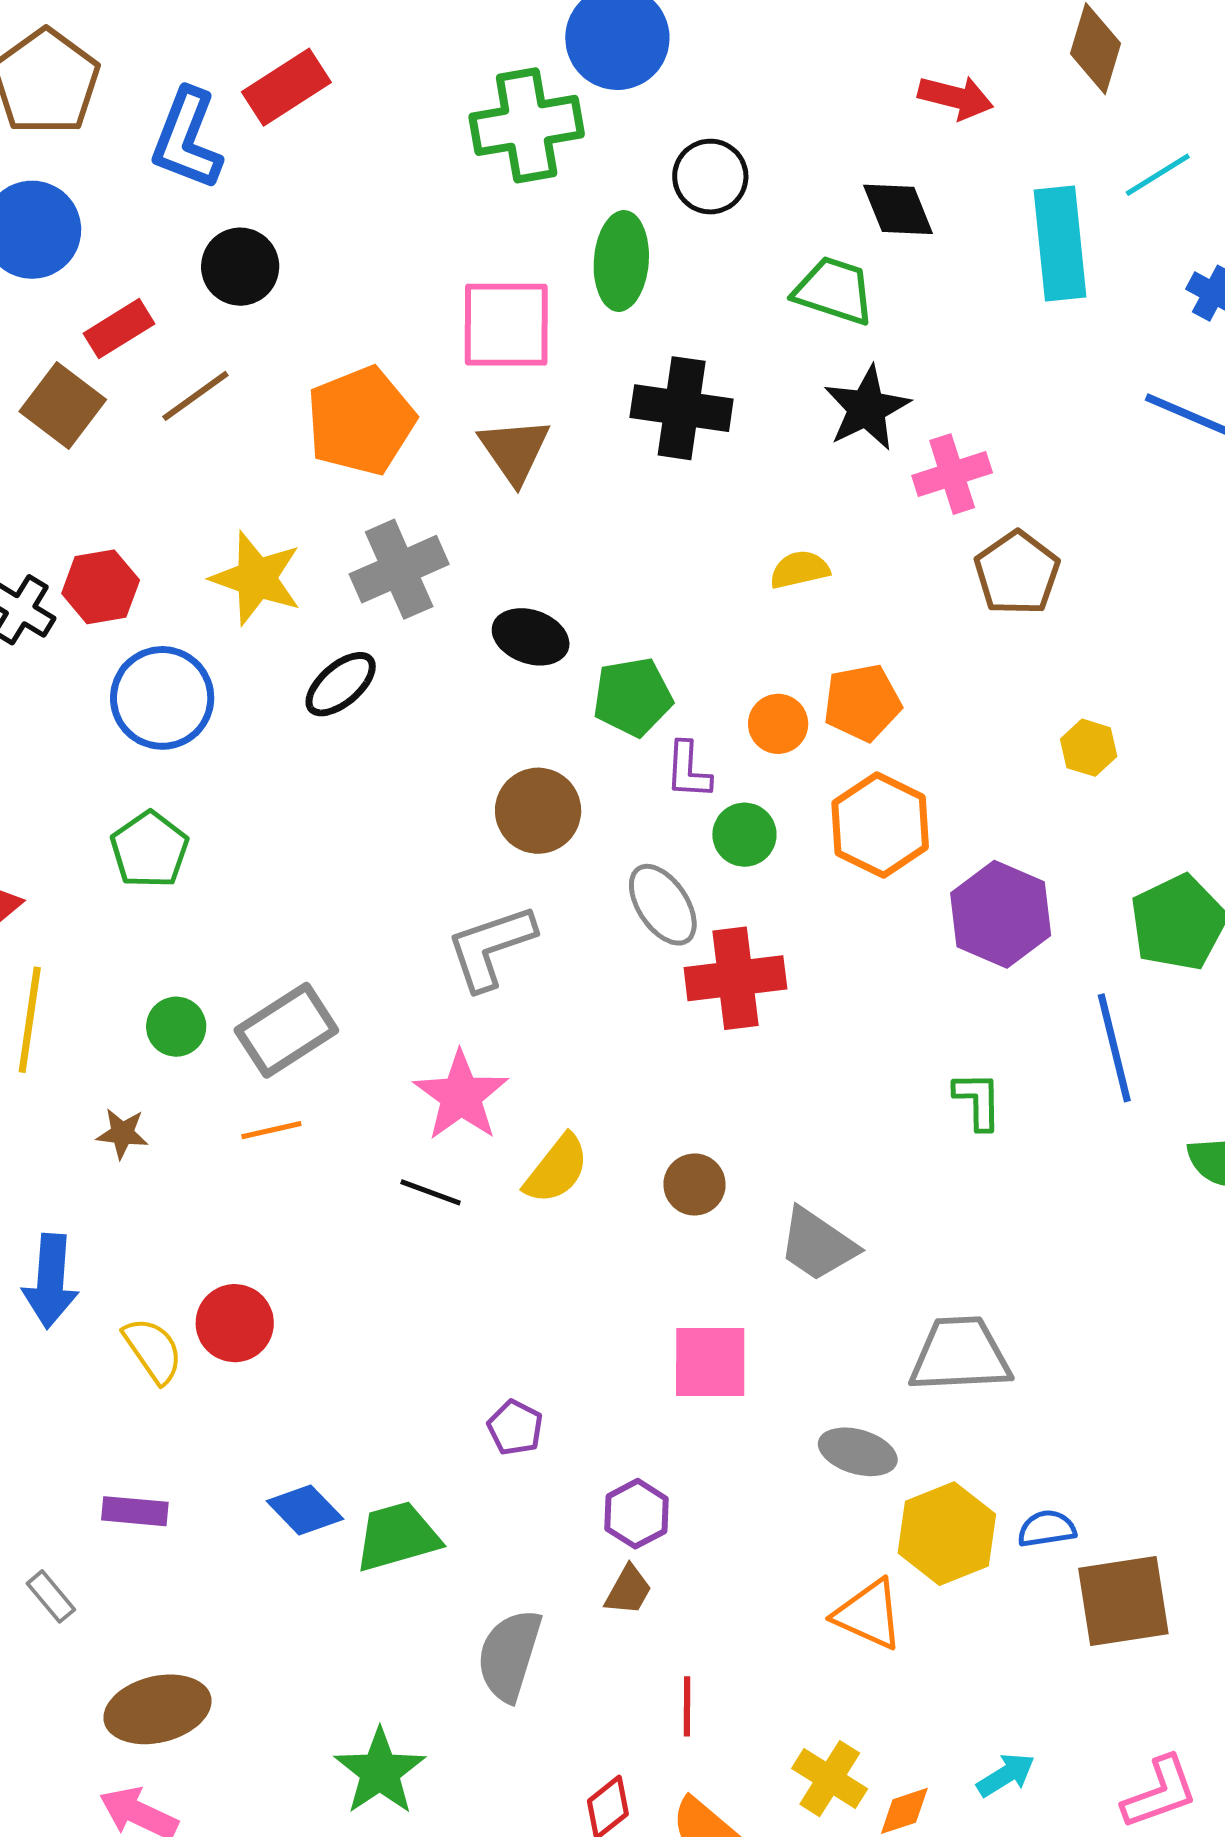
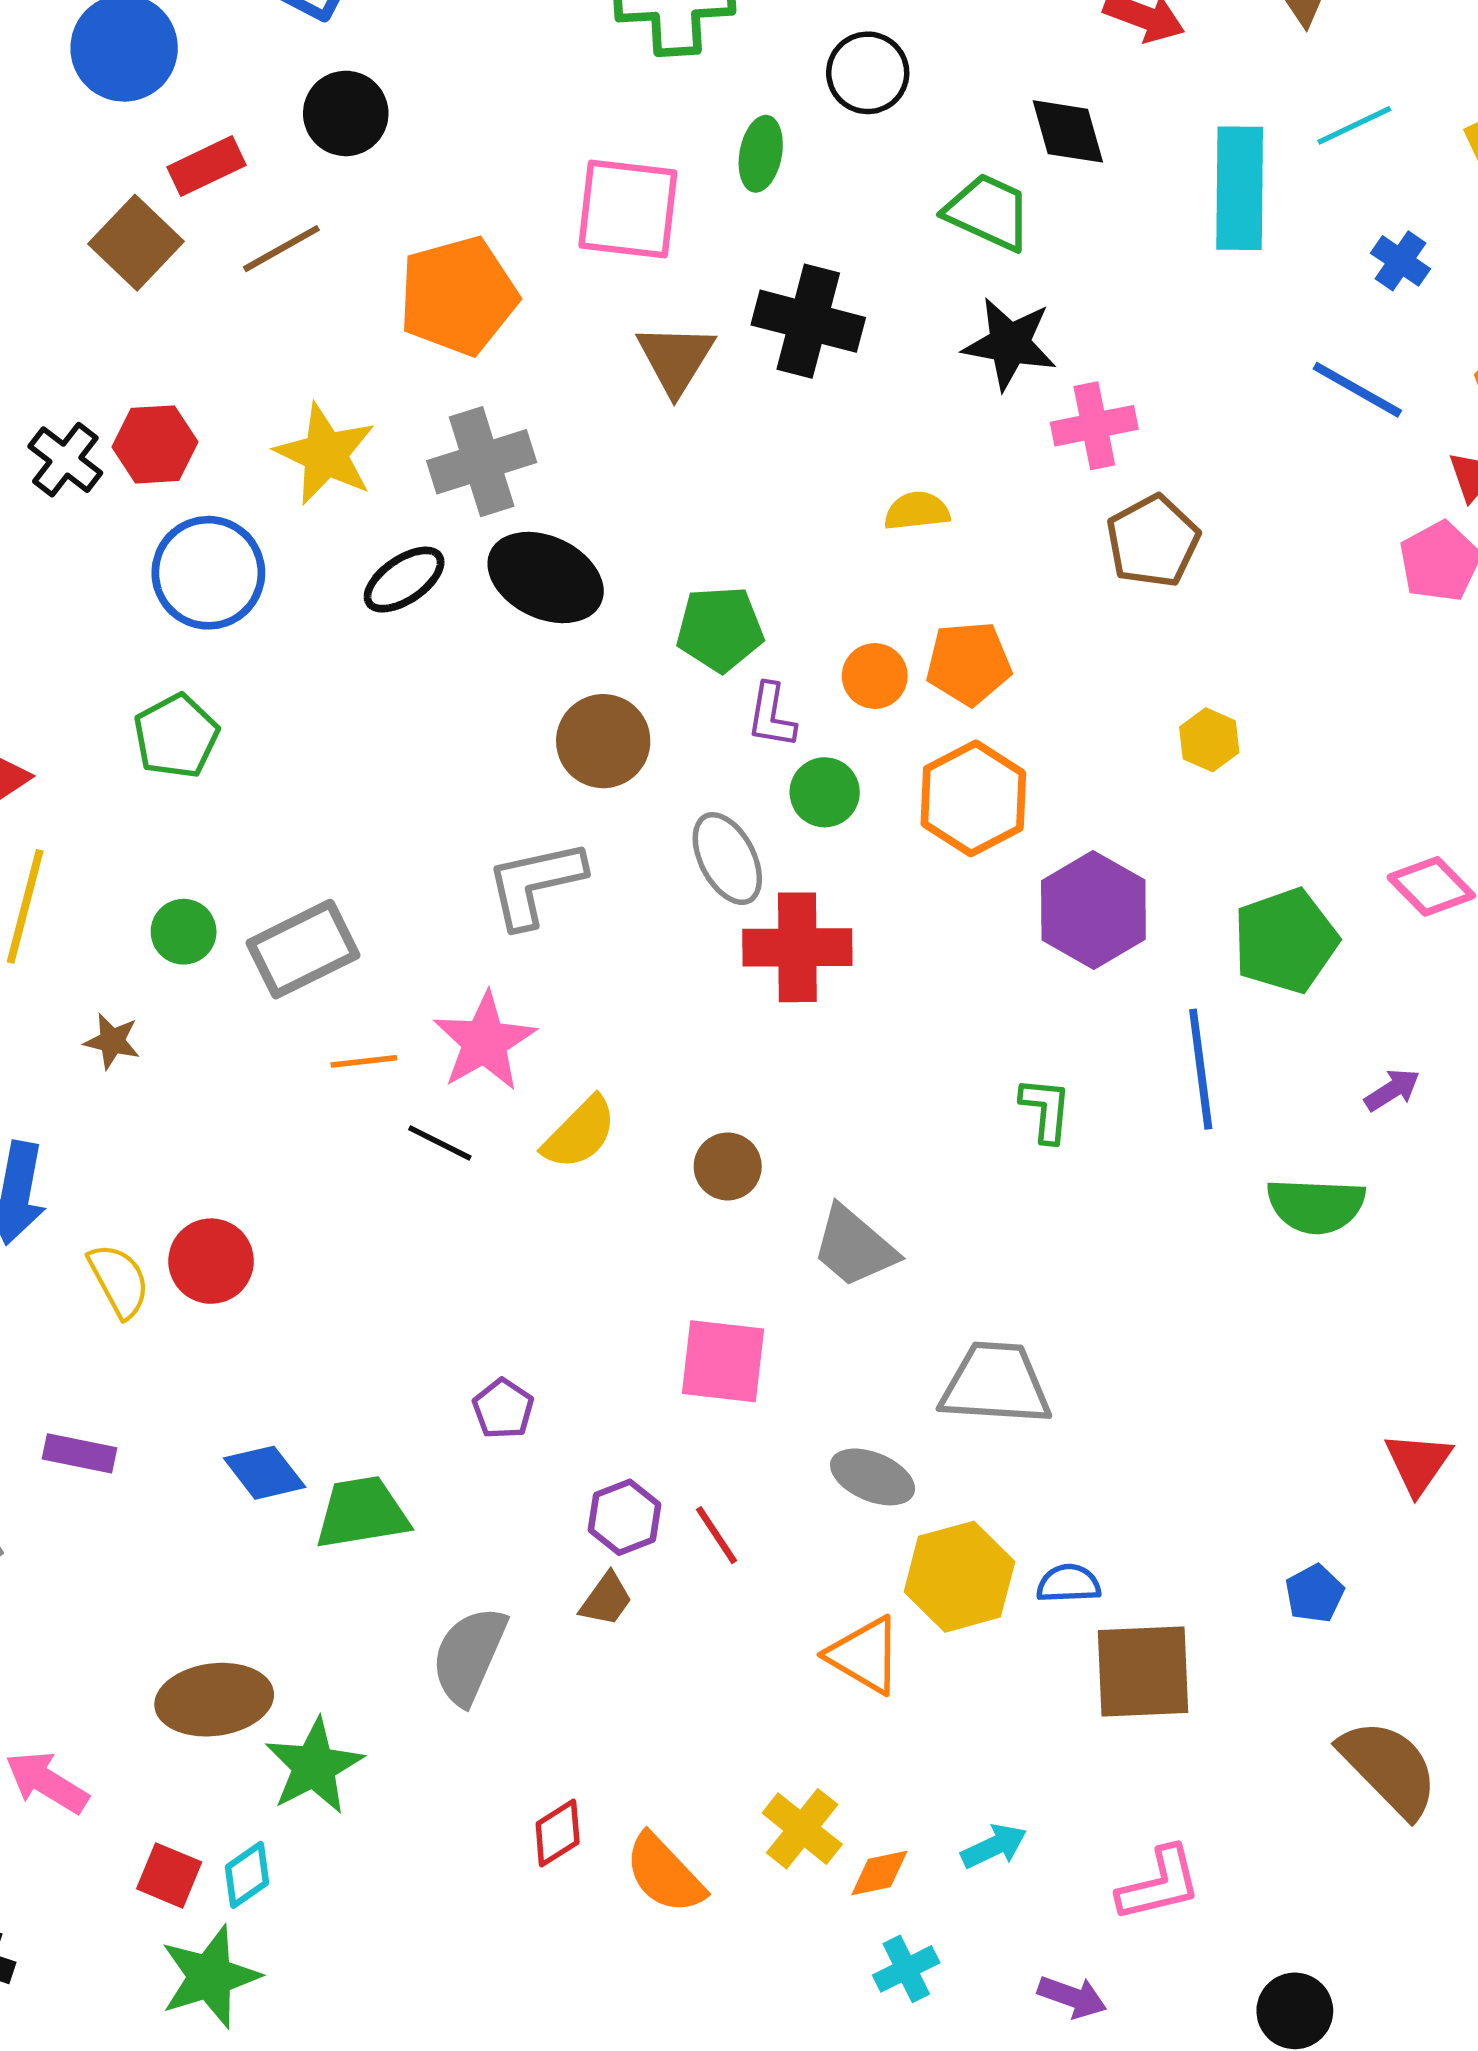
green ellipse: (621, 261) -> (761, 154), size x0.7
black star: (867, 408) -> (1010, 344), turned 30
brown triangle: (514, 450) -> (675, 359), moved
black ellipse: (531, 637) -> (546, 577), moved, size x1.4
orange line: (271, 1130) -> (364, 1061), moved
red line: (687, 1706) -> (717, 1535), moved, turned -40
brown ellipse: (157, 1709) -> (214, 1700), moved

